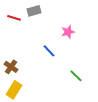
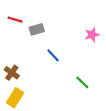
gray rectangle: (34, 11) -> (37, 29), moved
pink star: (68, 32) -> (92, 35), moved

